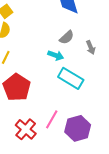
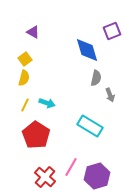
gray semicircle: (67, 37) -> (96, 78), moved, turned -35
cyan arrow: (56, 55) -> (47, 103), moved

